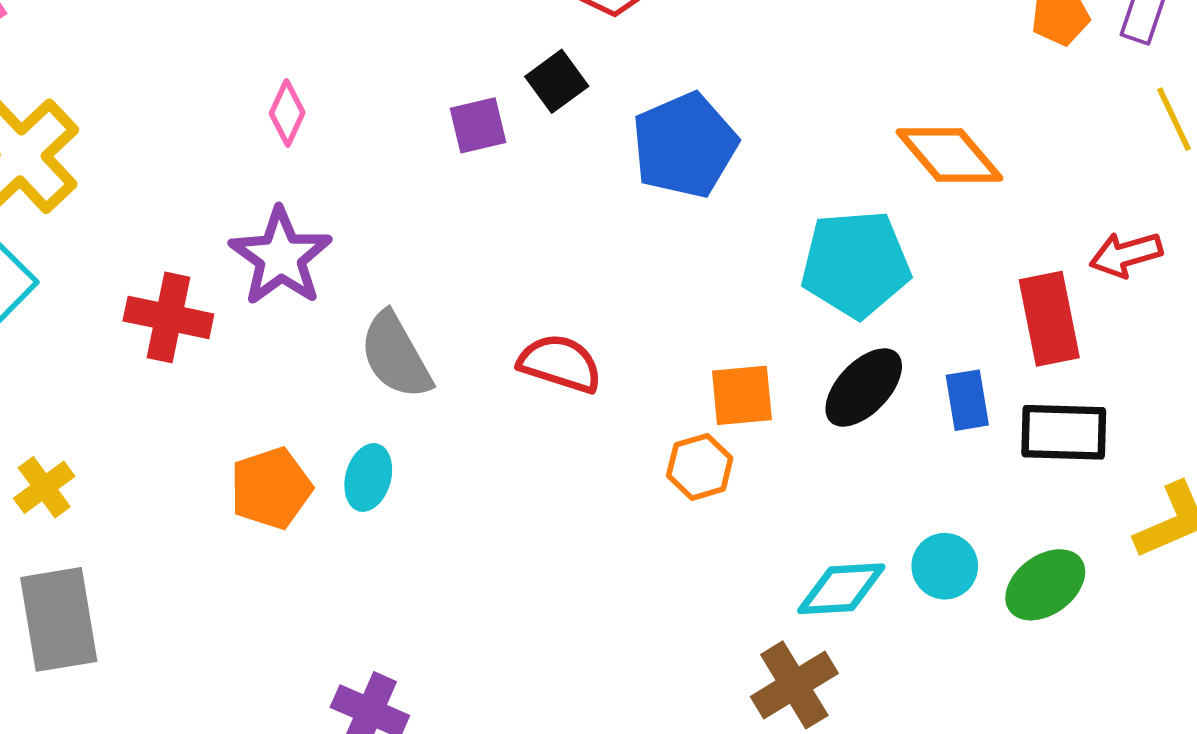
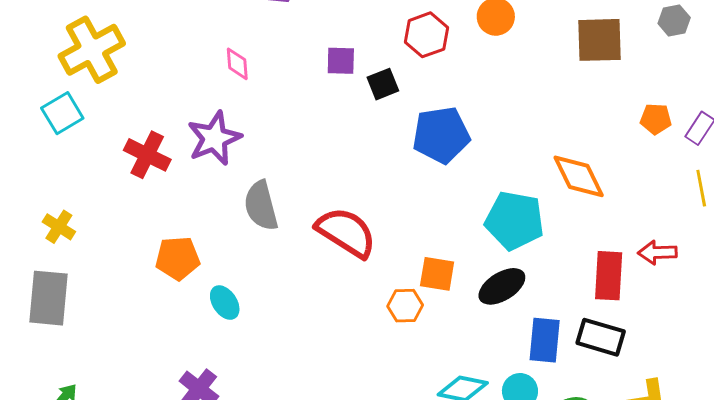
pink diamond: (287, 113) -> (237, 64), turned -44
purple square: (478, 125) -> (341, 61), moved
red semicircle: (560, 363) -> (346, 232), size x1.4
blue rectangle: (967, 400) -> (545, 340), moved, size x1.4
cyan ellipse: (368, 477) -> (225, 303), moved, turned -64
yellow cross: (44, 487) -> (59, 227), turned -36

